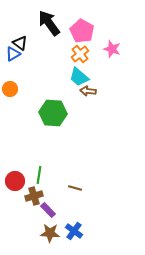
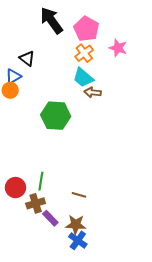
black triangle: (20, 43) -> (27, 59), moved
blue triangle: (13, 54) -> (13, 76), moved
brown star: (50, 233) -> (76, 225), moved

